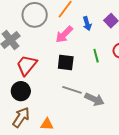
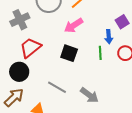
blue arrow: (87, 24) -> (109, 37), moved
gray line: (72, 90) -> (57, 87), moved

